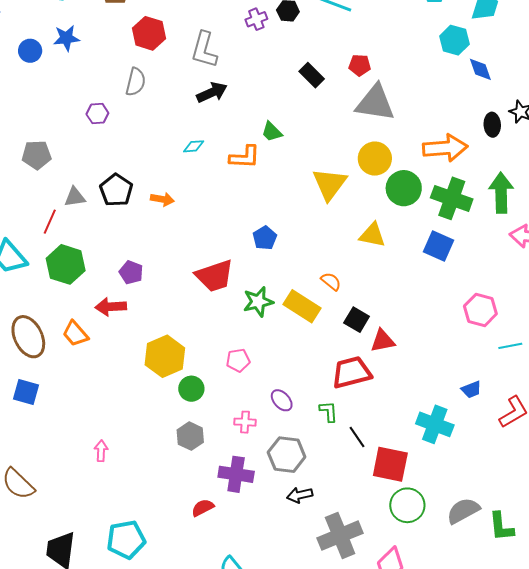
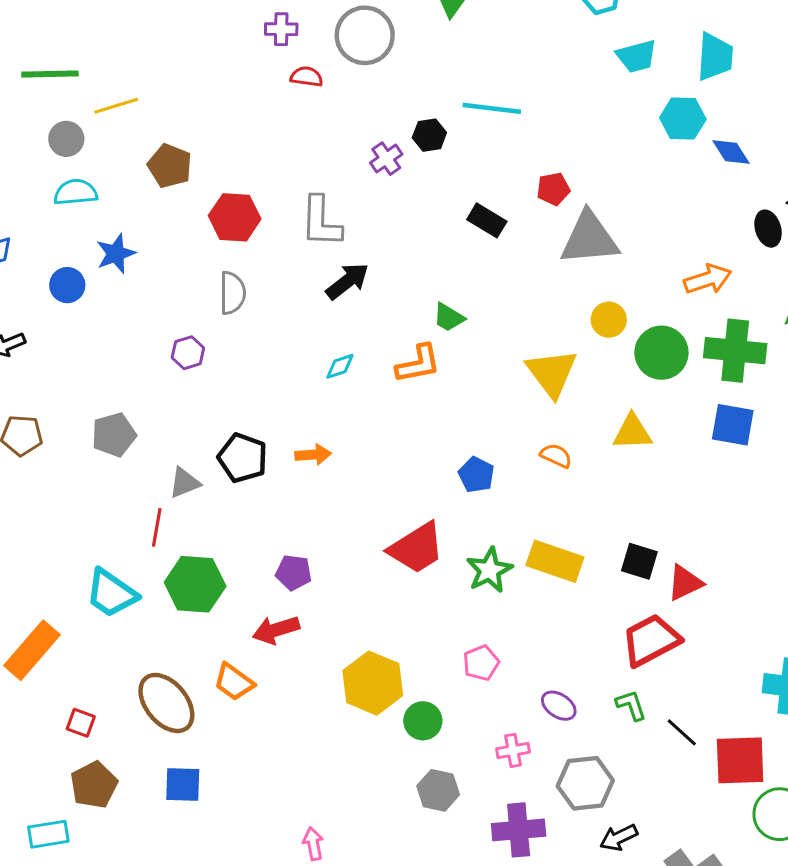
orange arrow: (445, 148) -> (708, 279), size x0.7
yellow circle: (375, 159) -> (609, 320), size x0.7
orange semicircle: (331, 281) -> (556, 456), moved

